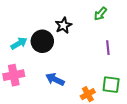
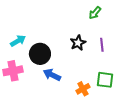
black star: (63, 25) -> (78, 43), moved
black circle: (42, 41) -> (40, 54), moved

